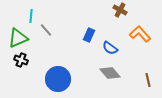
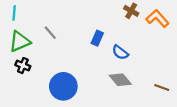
cyan line: (31, 16) -> (14, 13), moved
orange L-shape: (140, 34) -> (157, 18), moved
brown line: (148, 80) -> (162, 87), turned -56

